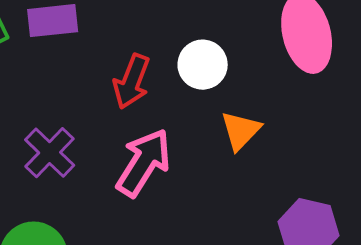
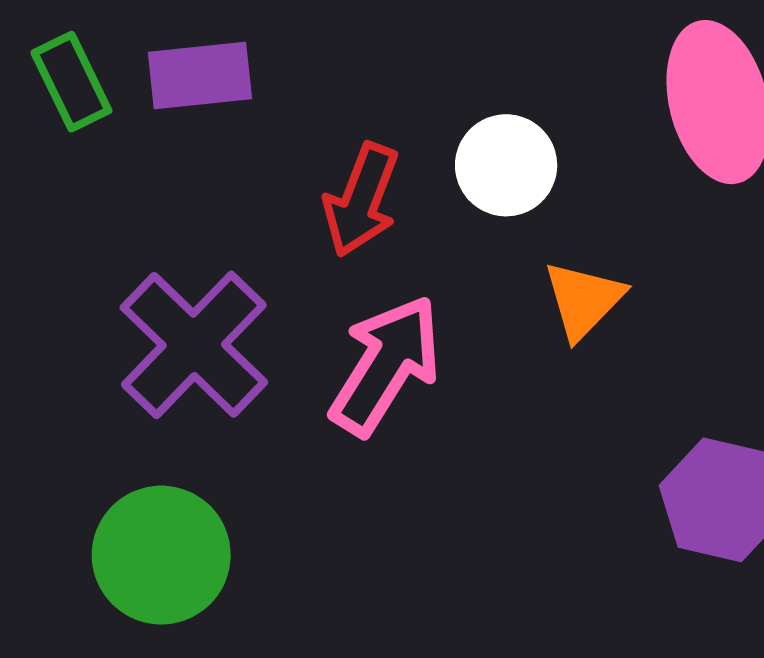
purple cross: (50, 153) -> (194, 345), size x1.4

